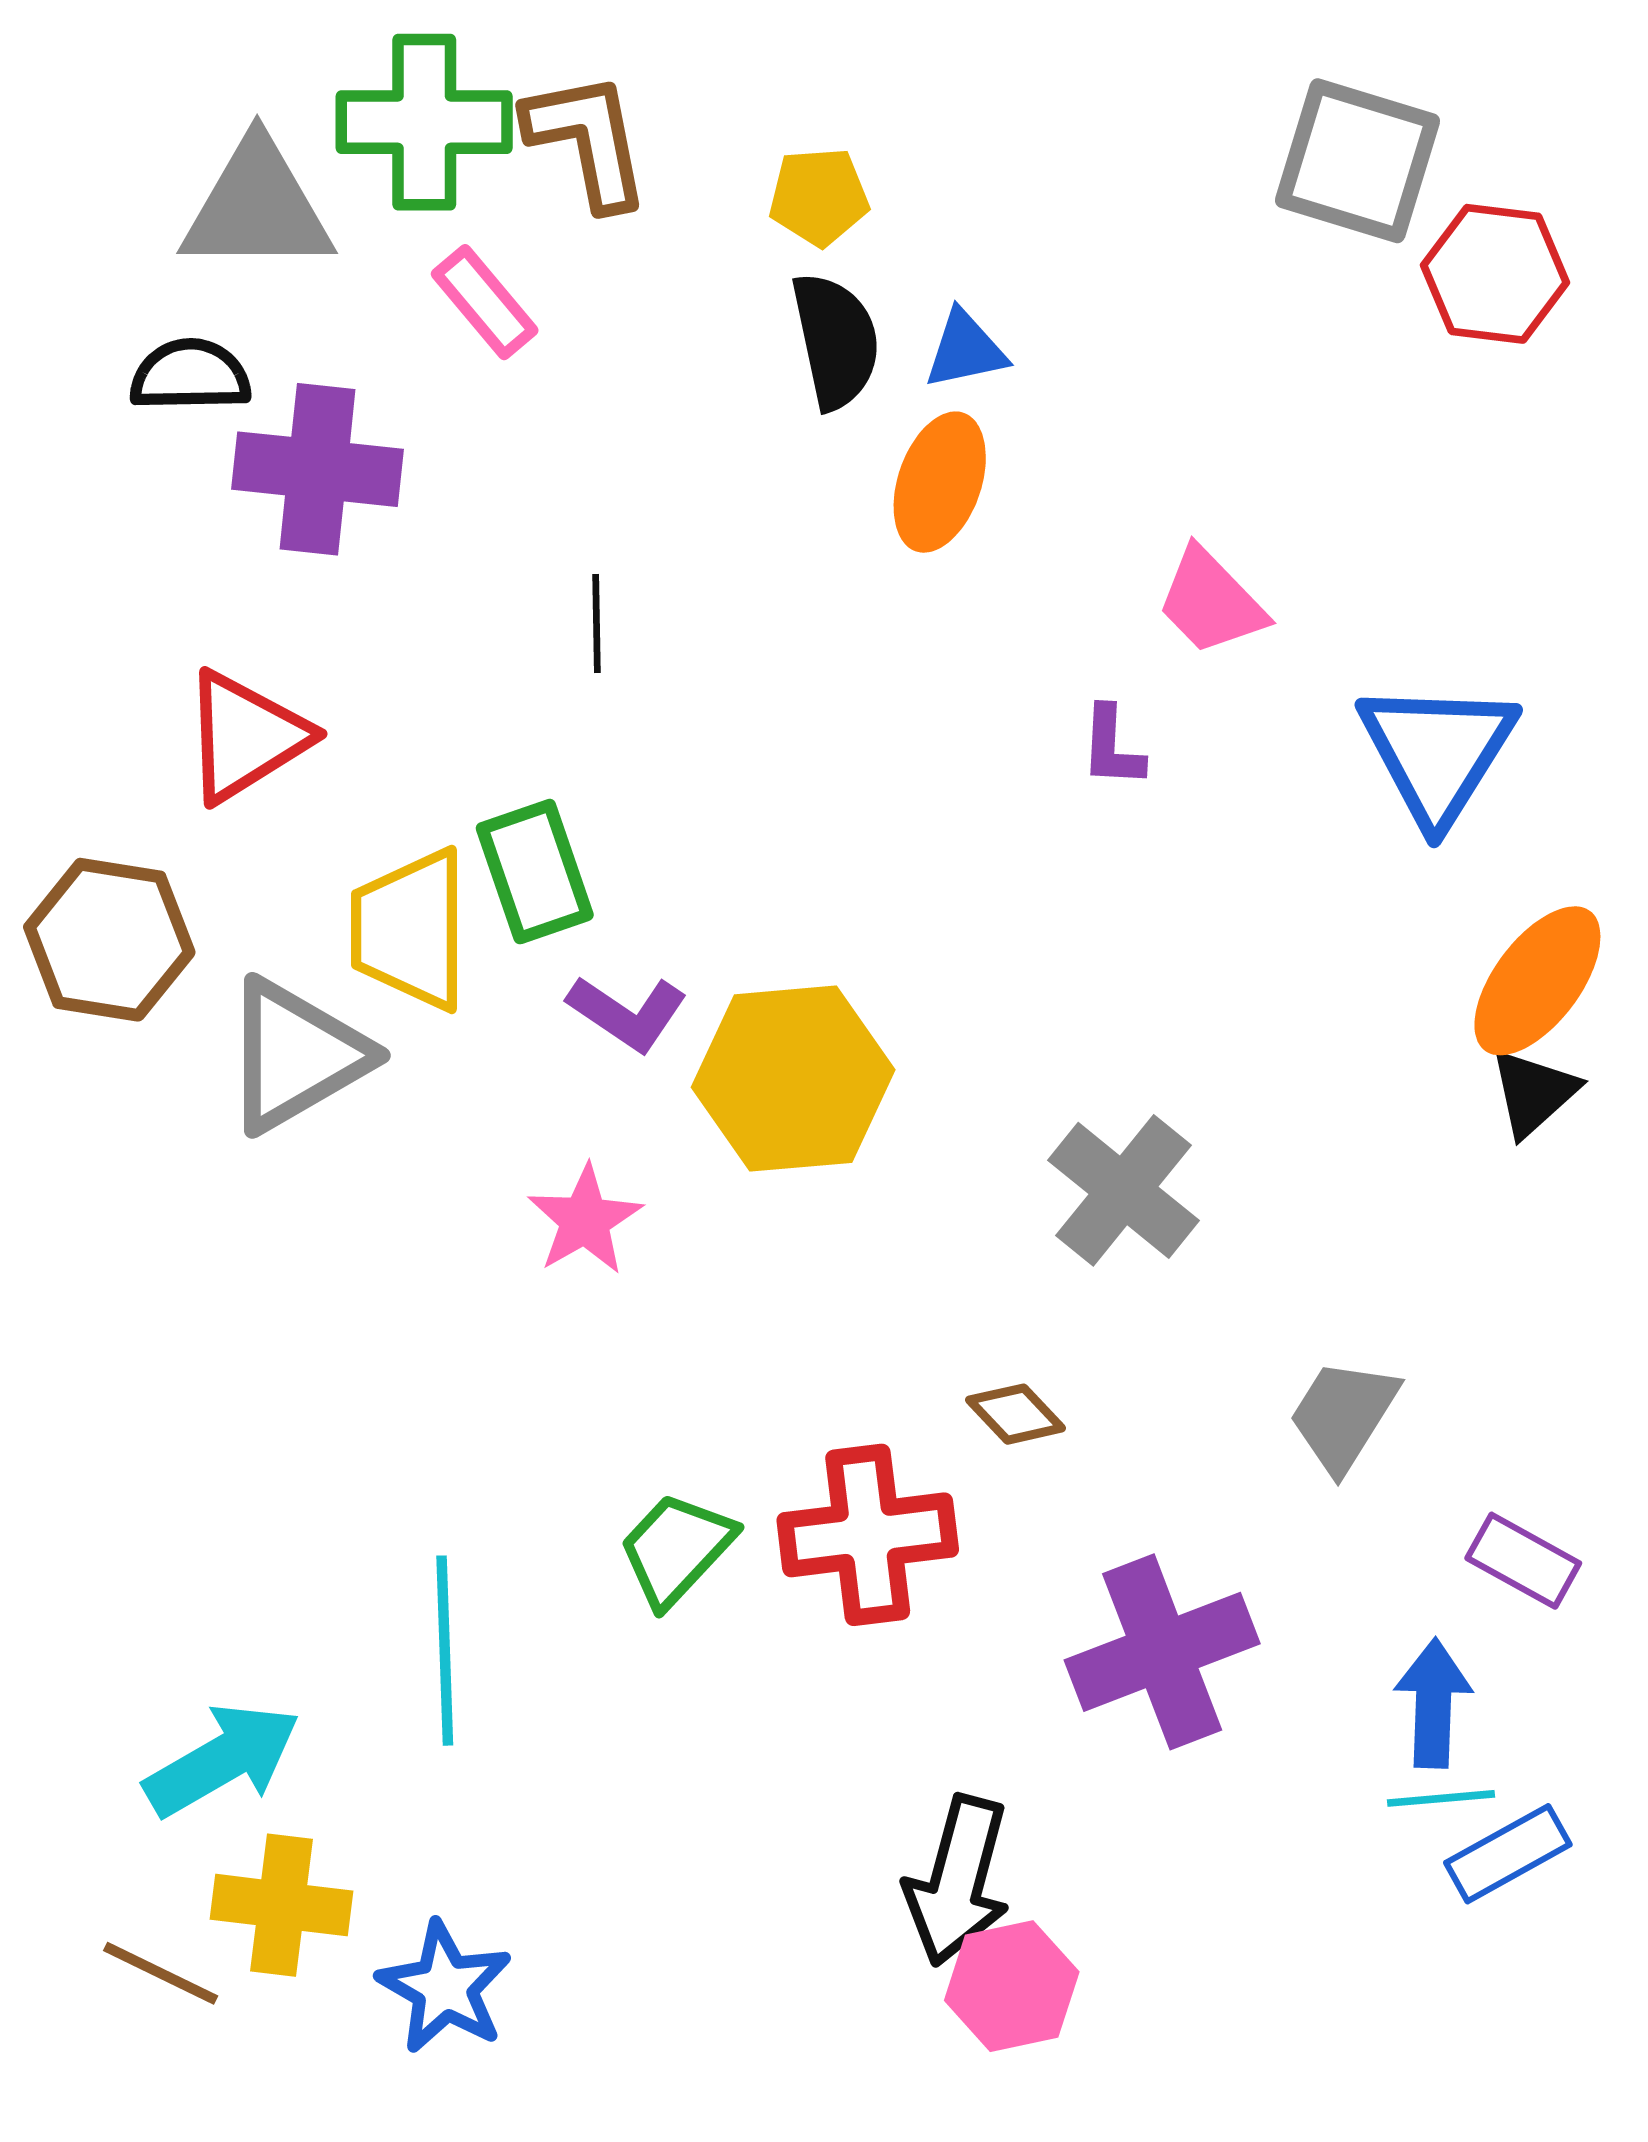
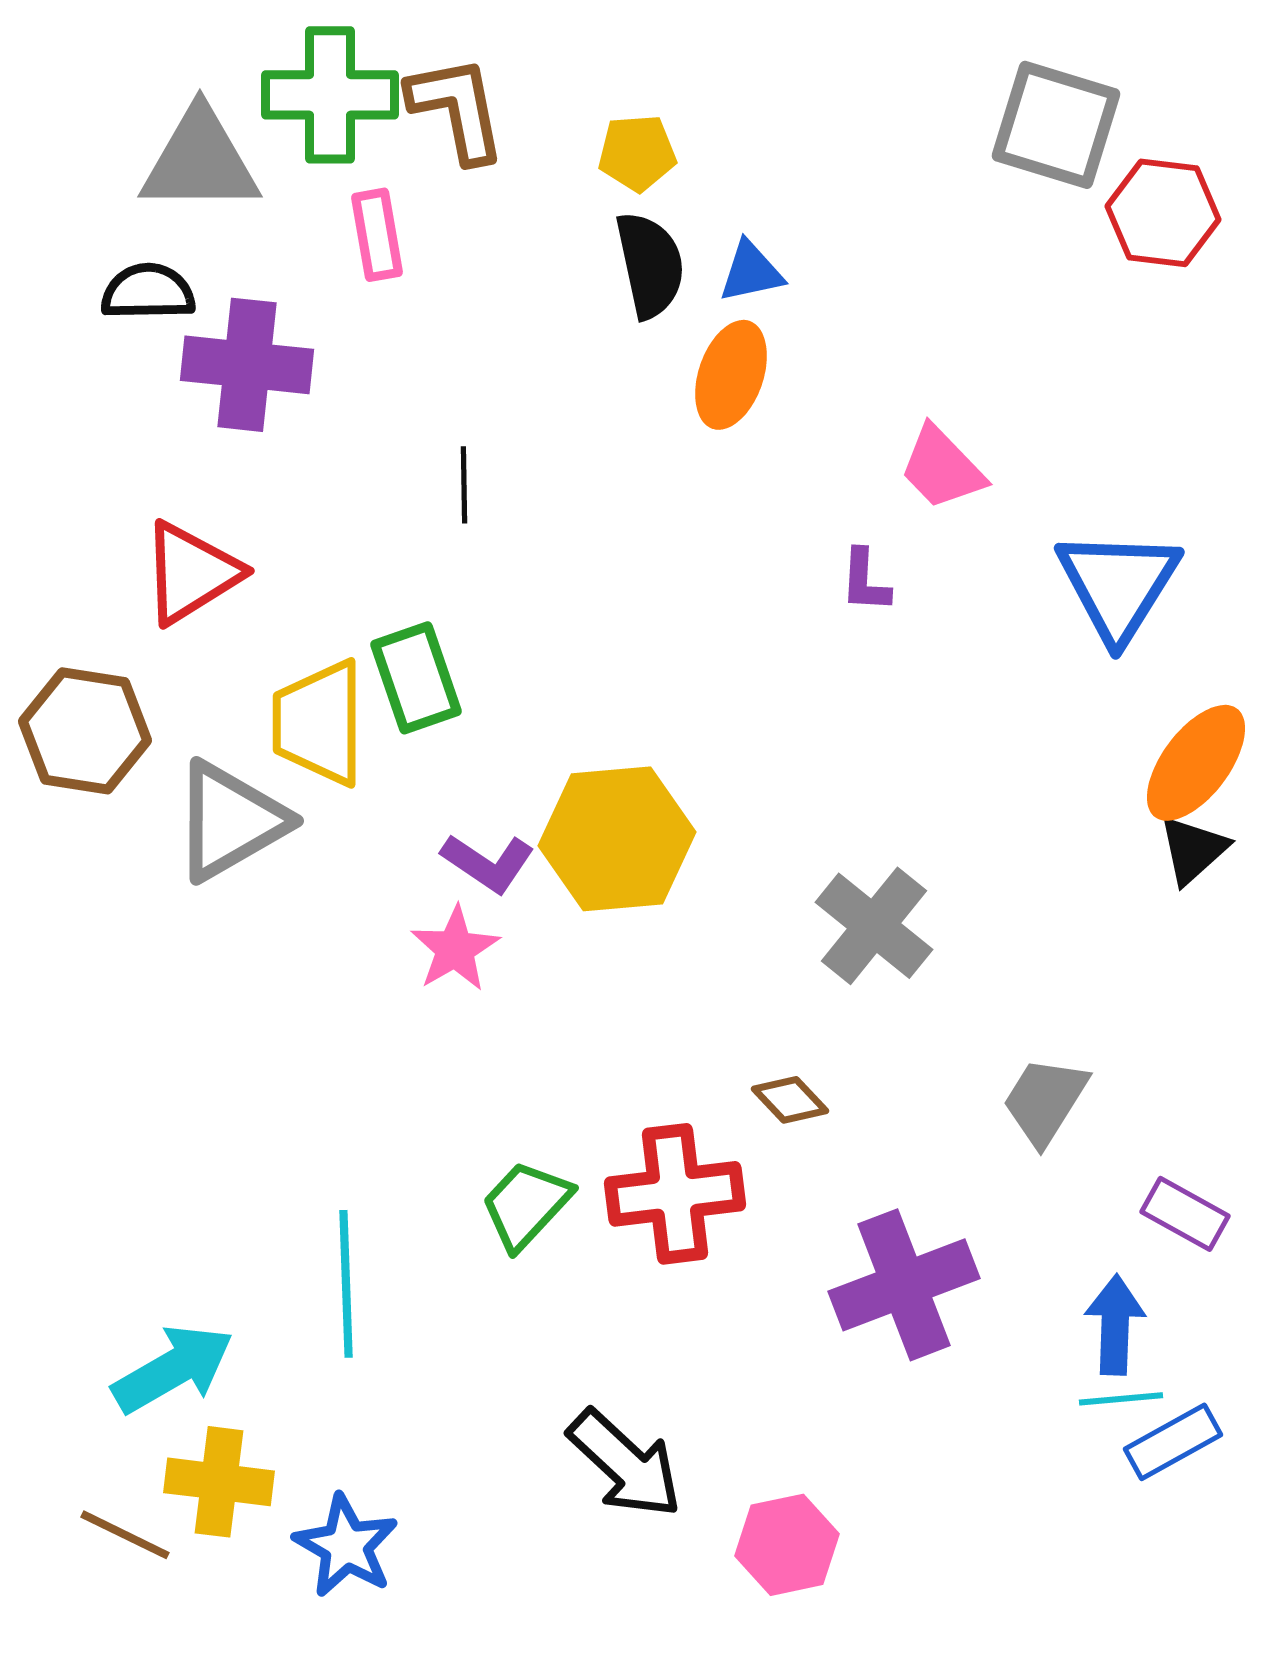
pink rectangle: (485, 302) -> (377, 235), turned 30
purple L-shape: (627, 1013) -> (488, 863), moved
black arrow: (958, 1881) -> (625, 1464), moved, turned -62

